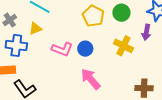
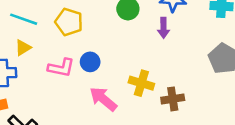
yellow pentagon: (93, 16) -> (69, 22), moved
yellow cross: (124, 46) -> (141, 83), moved

